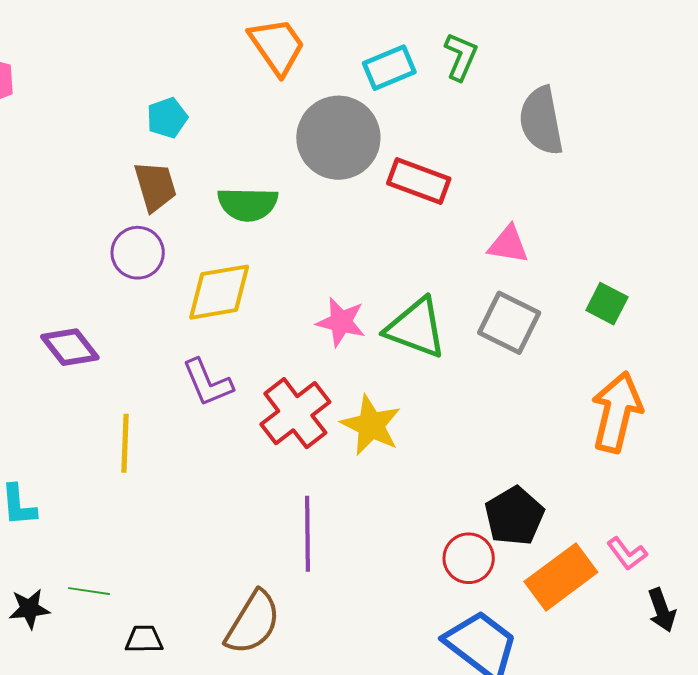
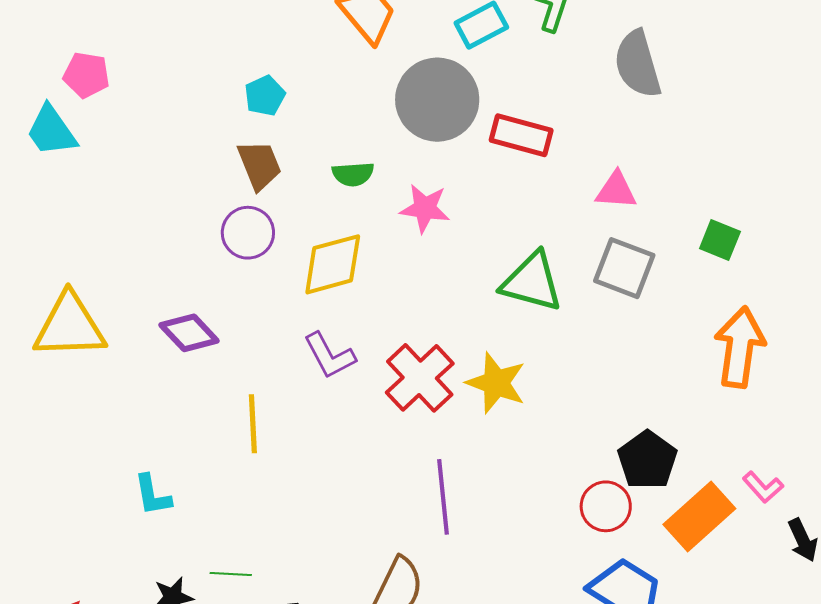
green semicircle: (248, 204) -> (353, 174), size x0.7
pink star: (341, 322) -> (425, 208), moved

